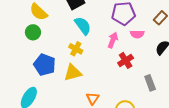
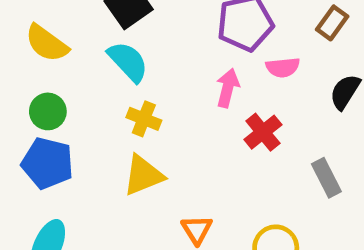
cyan semicircle: (83, 26) -> (128, 62), moved
green circle: (33, 32) -> (48, 111), moved
blue pentagon: (45, 65) -> (47, 163), moved

